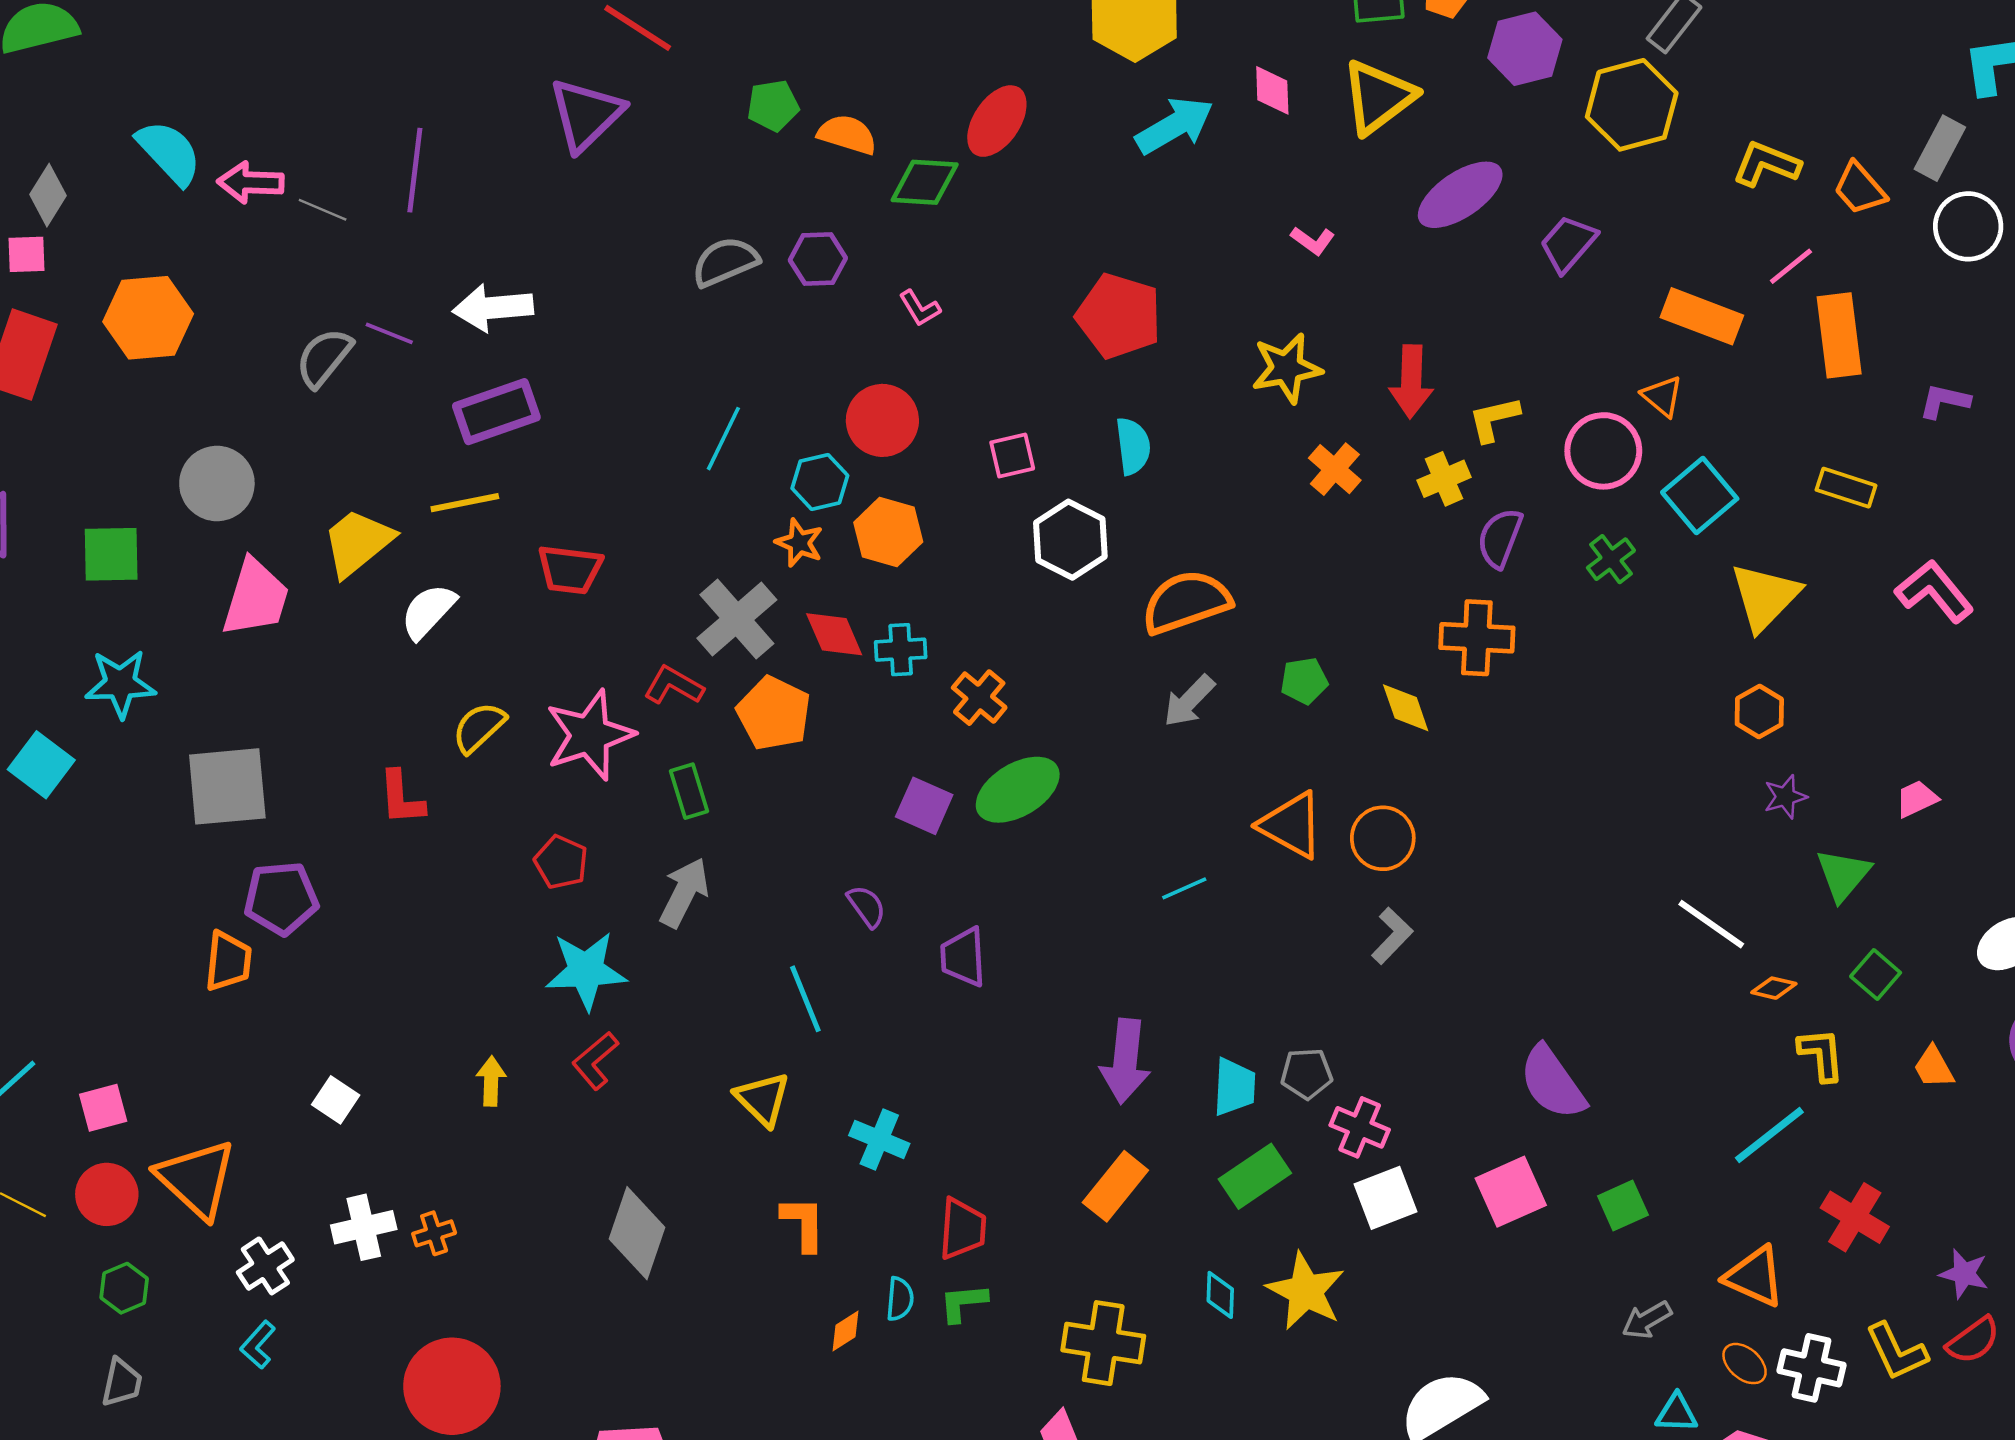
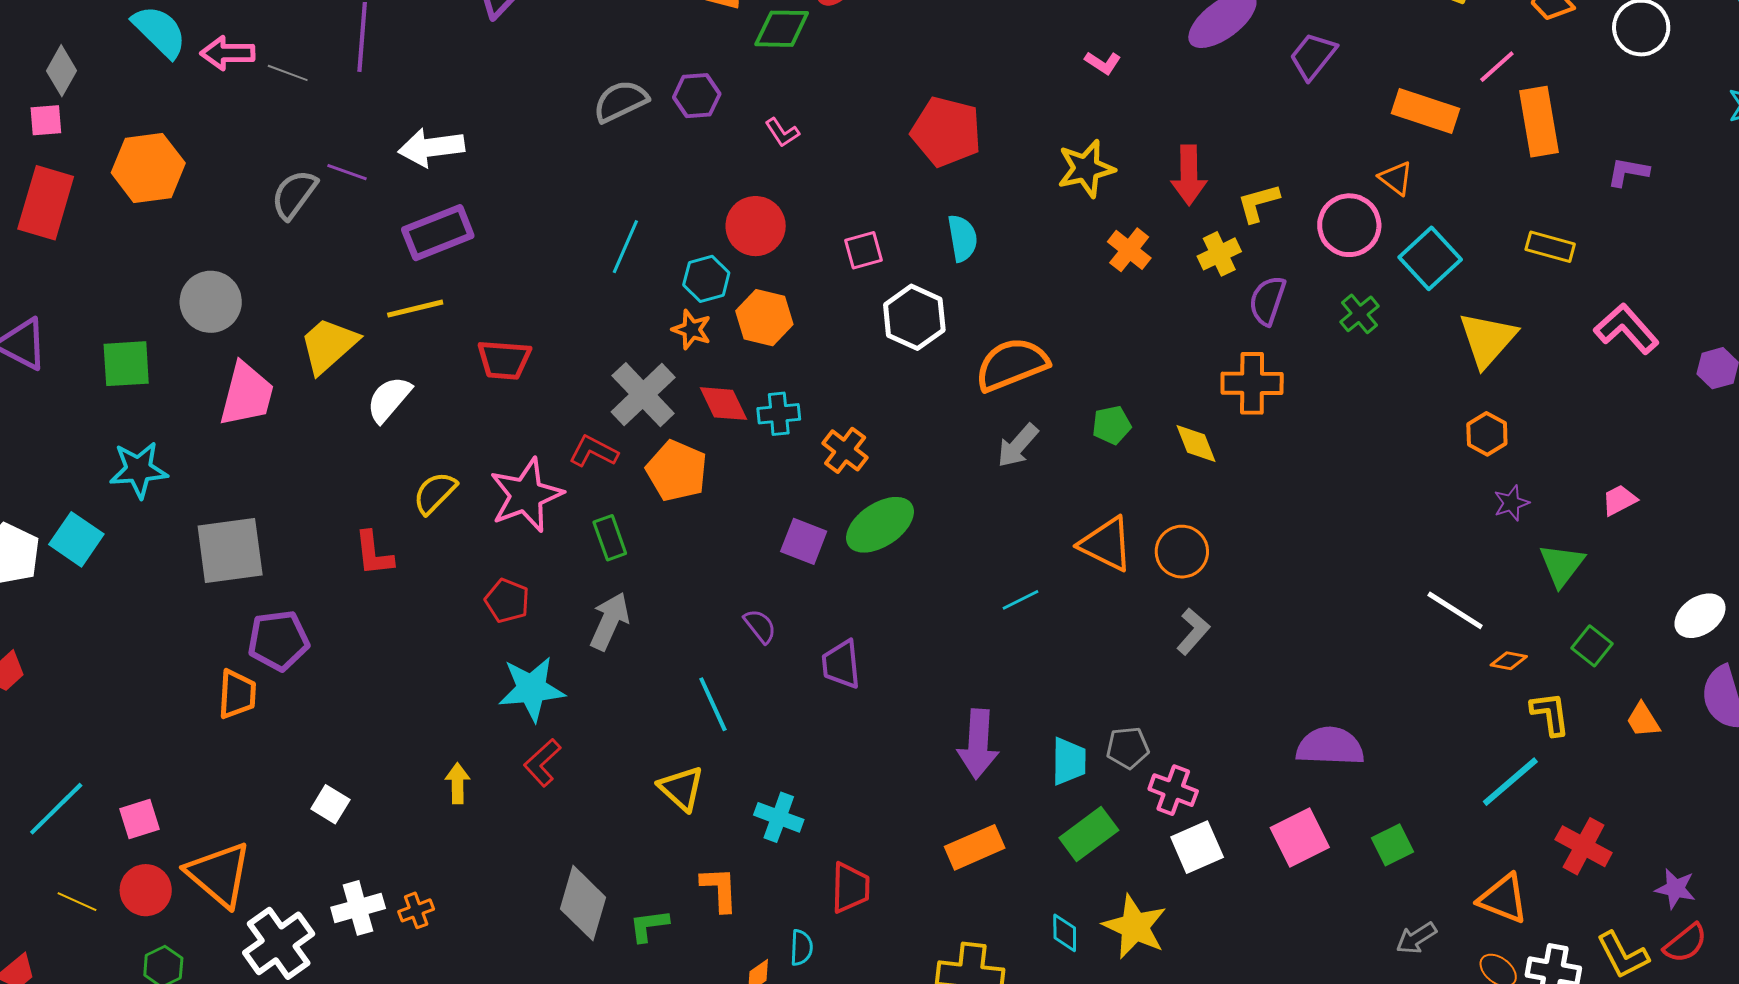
purple semicircle: (1552, 1083) -> (1330, 746), turned 130
orange rectangle: (1115, 1186) -> (975, 847), turned 30
white cross: (265, 1266) -> (279, 943), size x1.5
green L-shape: (963, 1303) -> (649, 925), moved

